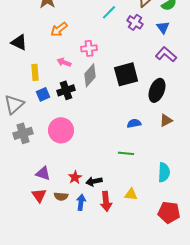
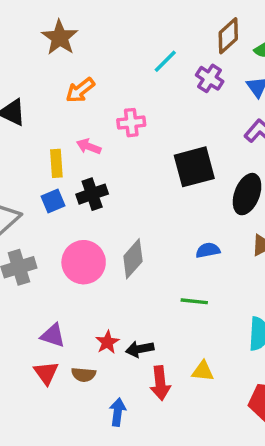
yellow rectangle: (35, 72) -> (56, 163), moved
gray diamond: (90, 75) -> (133, 259), moved
blue arrow: (81, 202) -> (118, 412), moved

